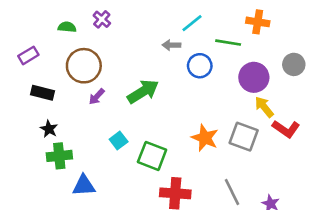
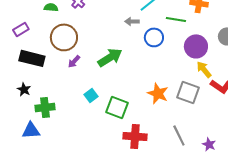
black rectangle: (43, 93) -> (32, 58), size x1.4
black star: (49, 129) -> (24, 89), moved
blue triangle: (84, 186) -> (31, 130), moved

